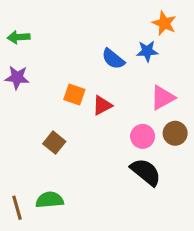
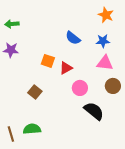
blue star: (147, 51) -> (103, 41), moved
pink triangle: (163, 98) -> (105, 63), turned 36
pink circle: (143, 136) -> (80, 88), moved

